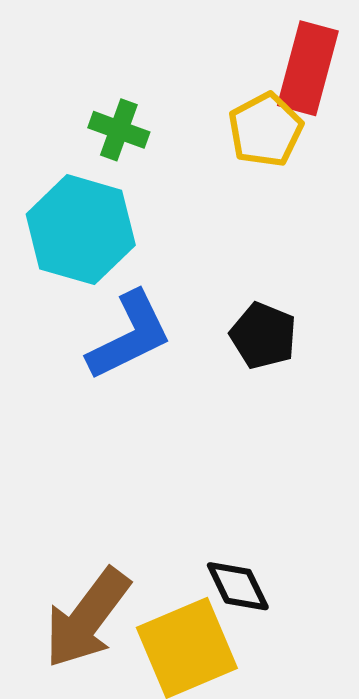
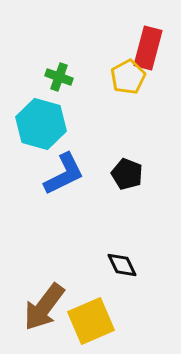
black diamond: (238, 586) -> (122, 265), moved

